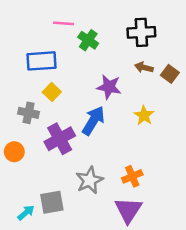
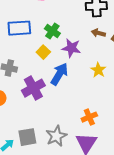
green cross: (88, 40) -> (52, 31), moved
yellow square: (52, 92) -> (43, 52), moved
gray star: (89, 180) -> (56, 136), moved

